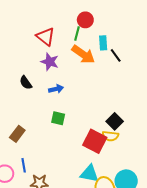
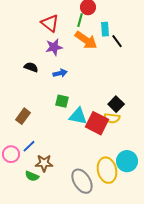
purple star: (50, 62) -> (54, 47), turned -30
black semicircle: (26, 83) -> (31, 67), turned 144
blue line: (24, 165) -> (29, 146), turned 56
cyan triangle: (90, 174) -> (78, 116), moved

